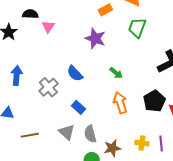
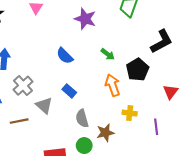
gray cross: (48, 87) -> (23, 86), moved
black pentagon: (154, 101) -> (138, 70), moved
gray triangle: (67, 132) -> (44, 105), moved
yellow cross: (142, 143) -> (130, 113), moved

